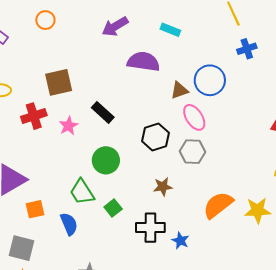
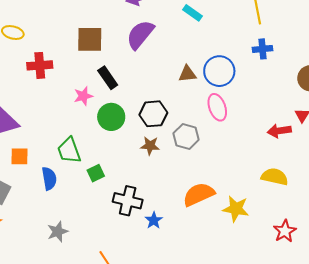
purple semicircle: (143, 62) -> (140, 35), moved, turned -72
brown square: (59, 82) -> (90, 39), moved
pink ellipse: (194, 117) -> (217, 107), moved
pink star: (69, 126) -> (83, 96), moved
green circle: (106, 160) -> (111, 117), moved
brown star: (163, 187) -> (150, 146), moved

